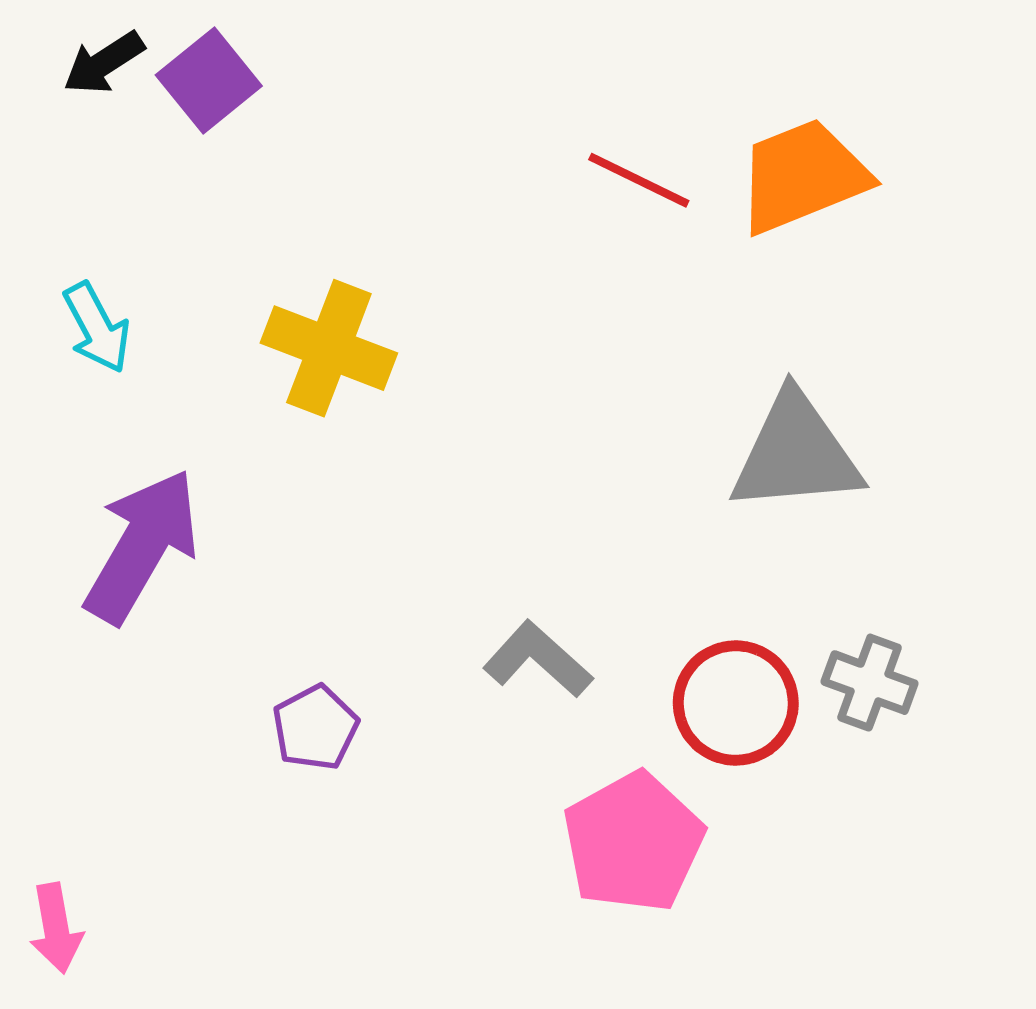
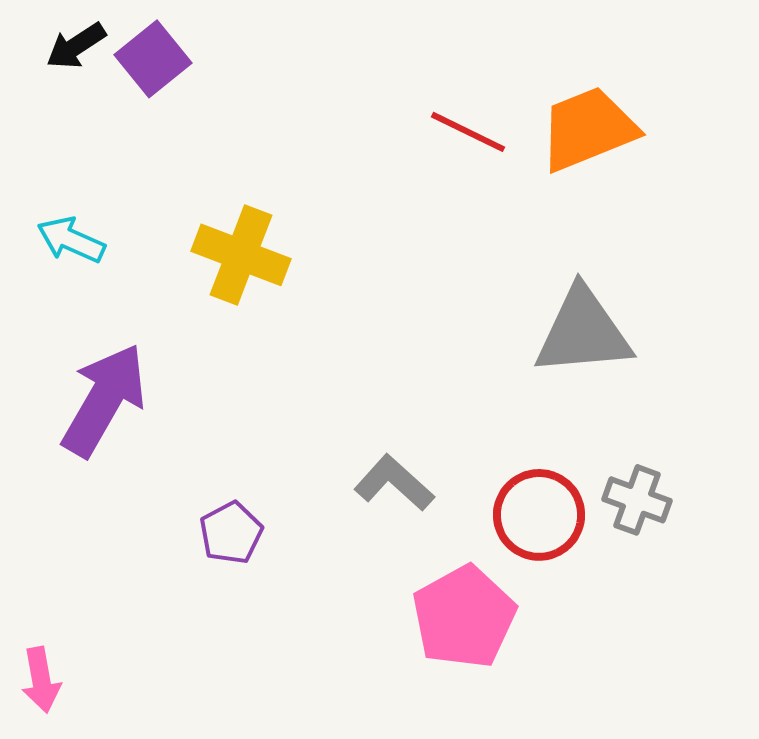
cyan arrow: (97, 328) -> (71, 240), turned 142

